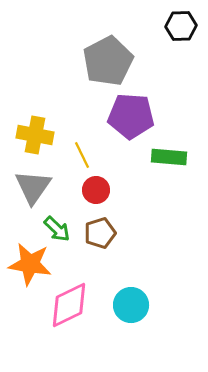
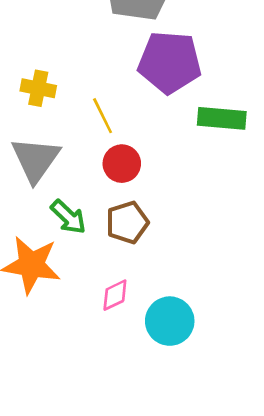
yellow cross: (35, 135) -> (38, 88), size x0.7
pink diamond: (69, 305) -> (115, 295), moved, size x0.5

